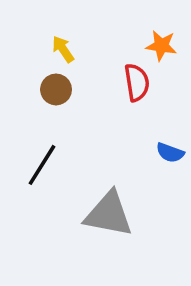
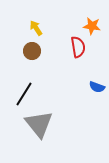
gray triangle: (109, 214) -> (39, 124), moved, turned 40

